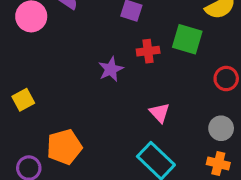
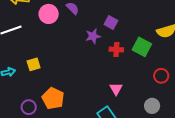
purple star: (111, 69) -> (93, 36), moved
orange pentagon: (64, 147) -> (53, 98), turned 30

